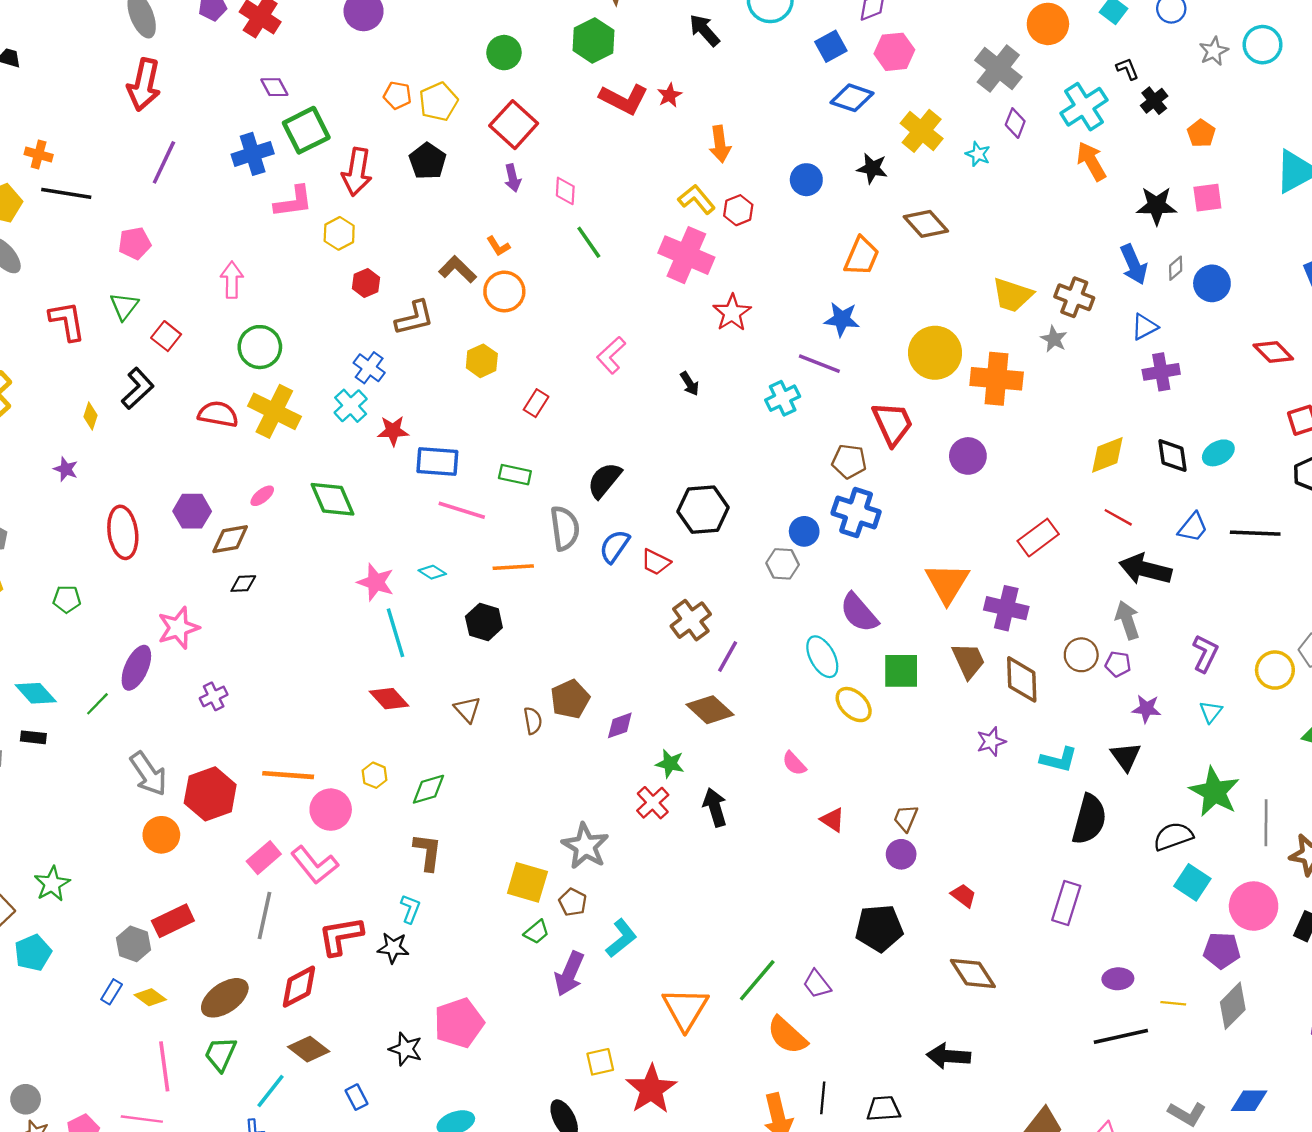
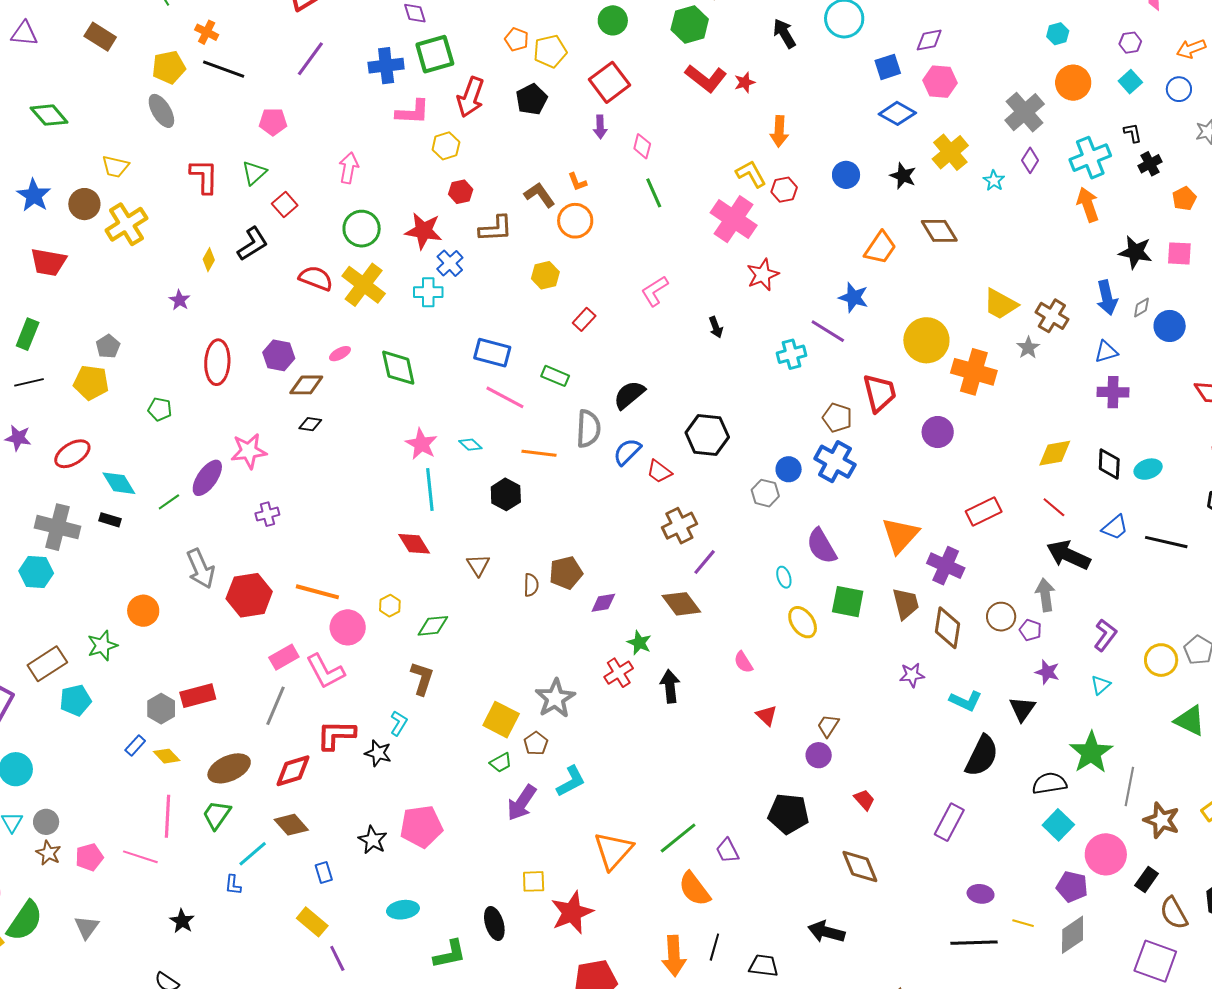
cyan cross: (351, 406) -> (428, 292), turned 32
red star: (393, 431) -> (423, 231), moved, size x1.4
cyan ellipse: (822, 657) -> (784, 577), size x0.6
orange circle: (161, 835) -> (143, 611), moved

